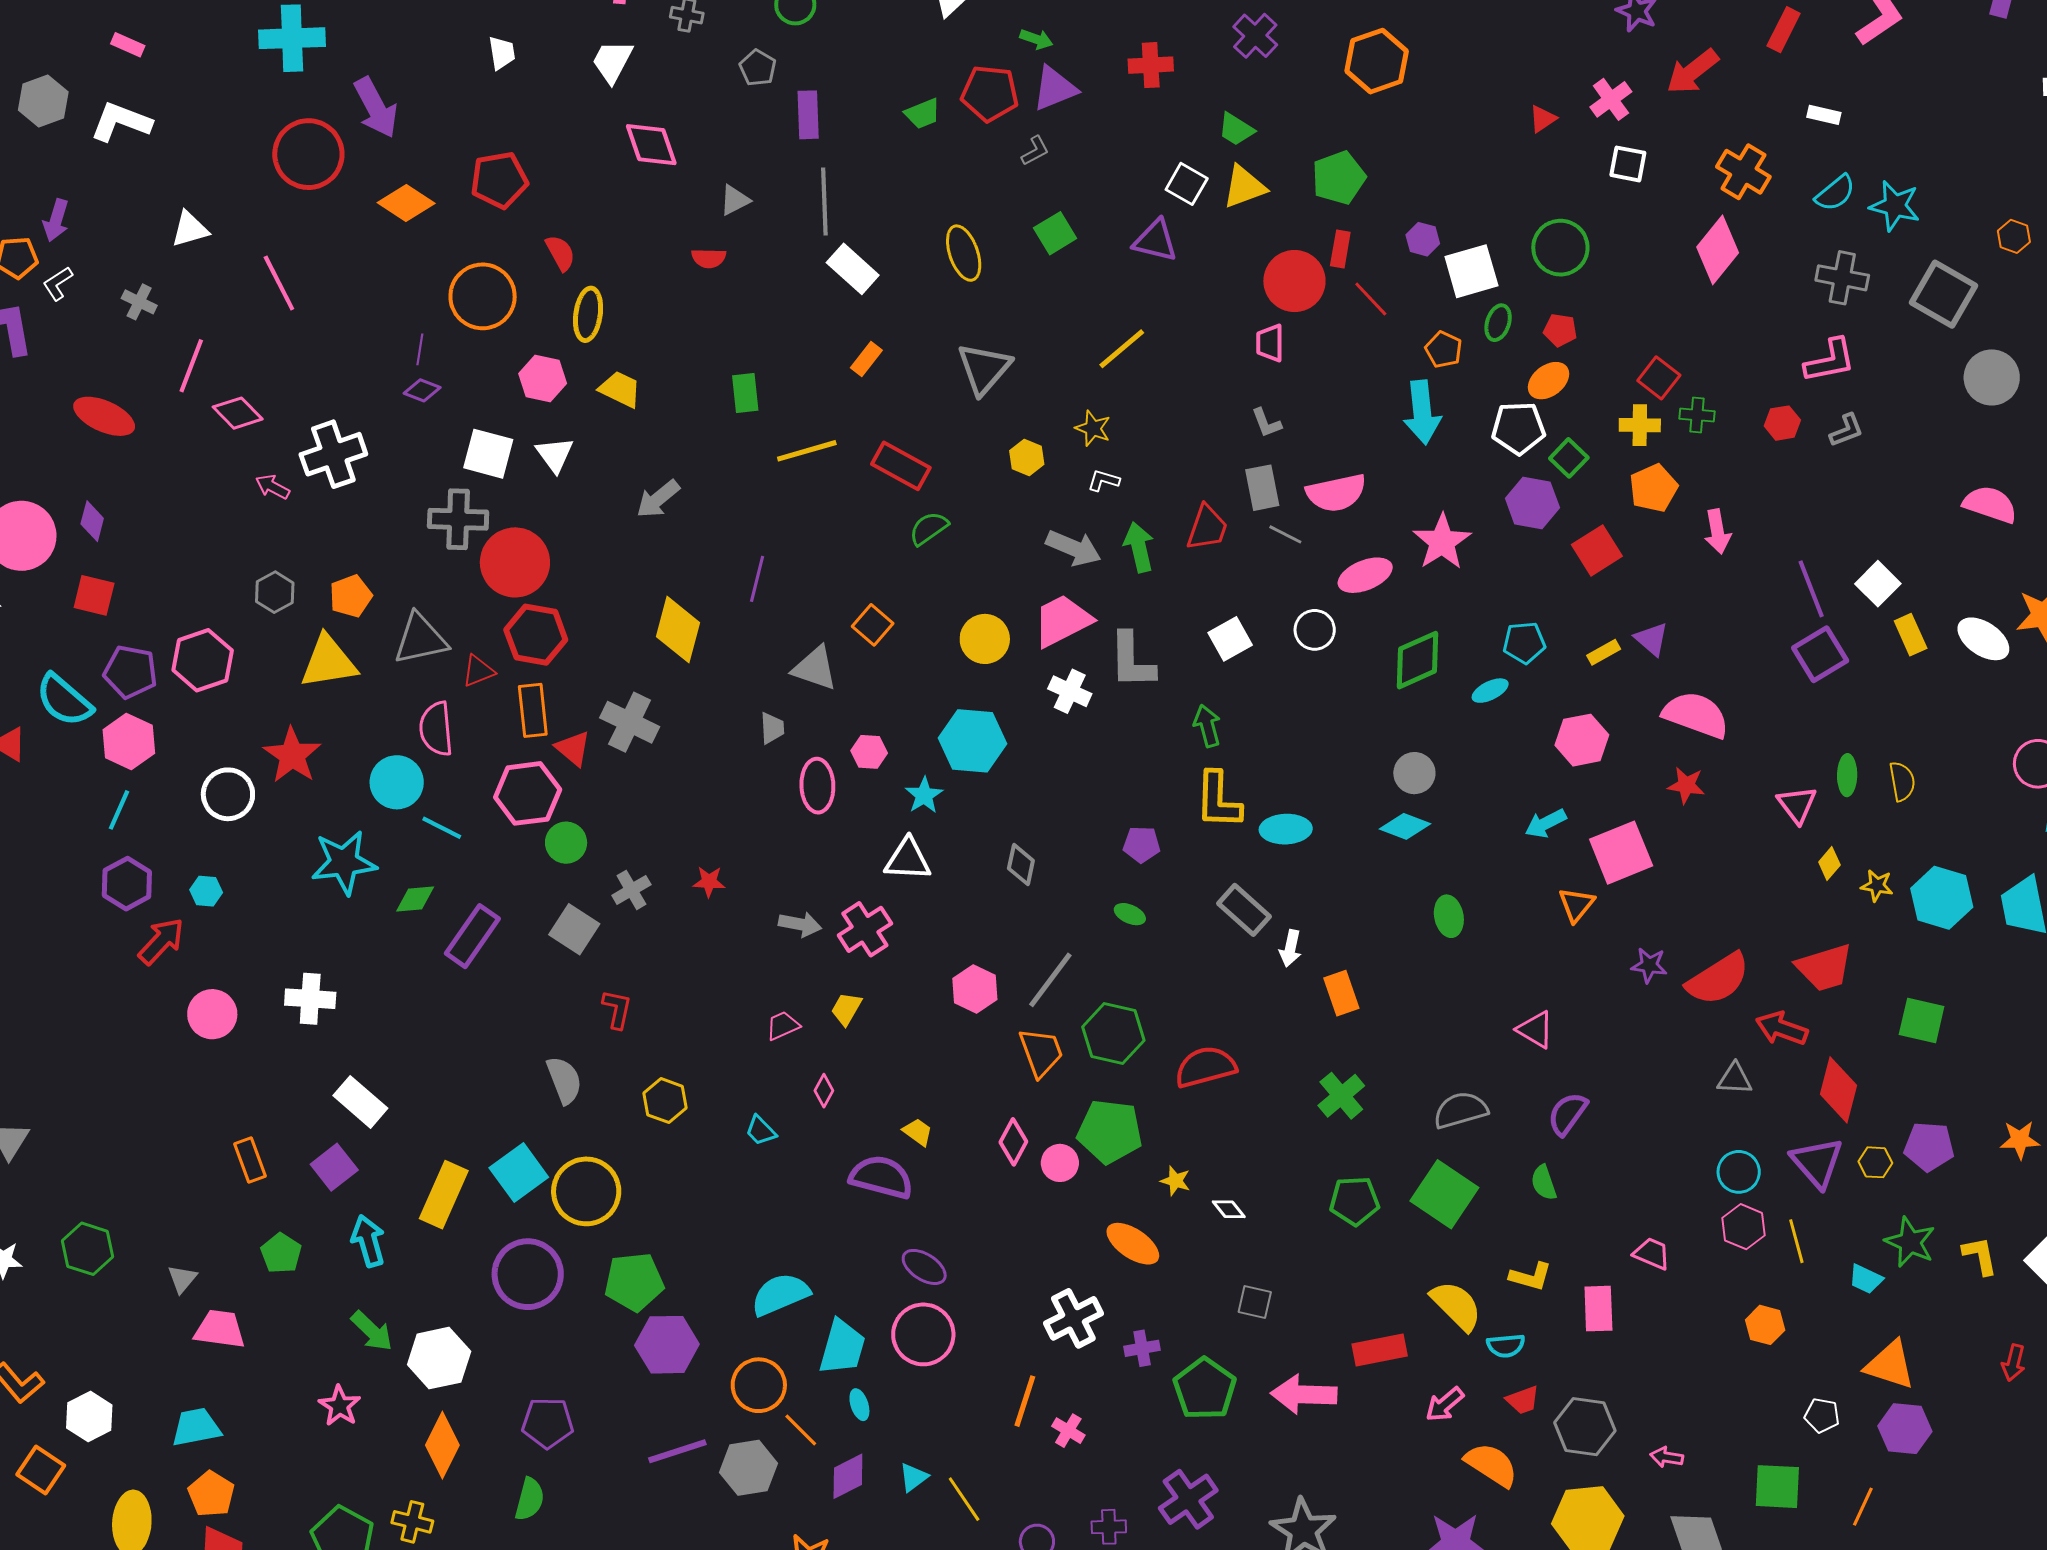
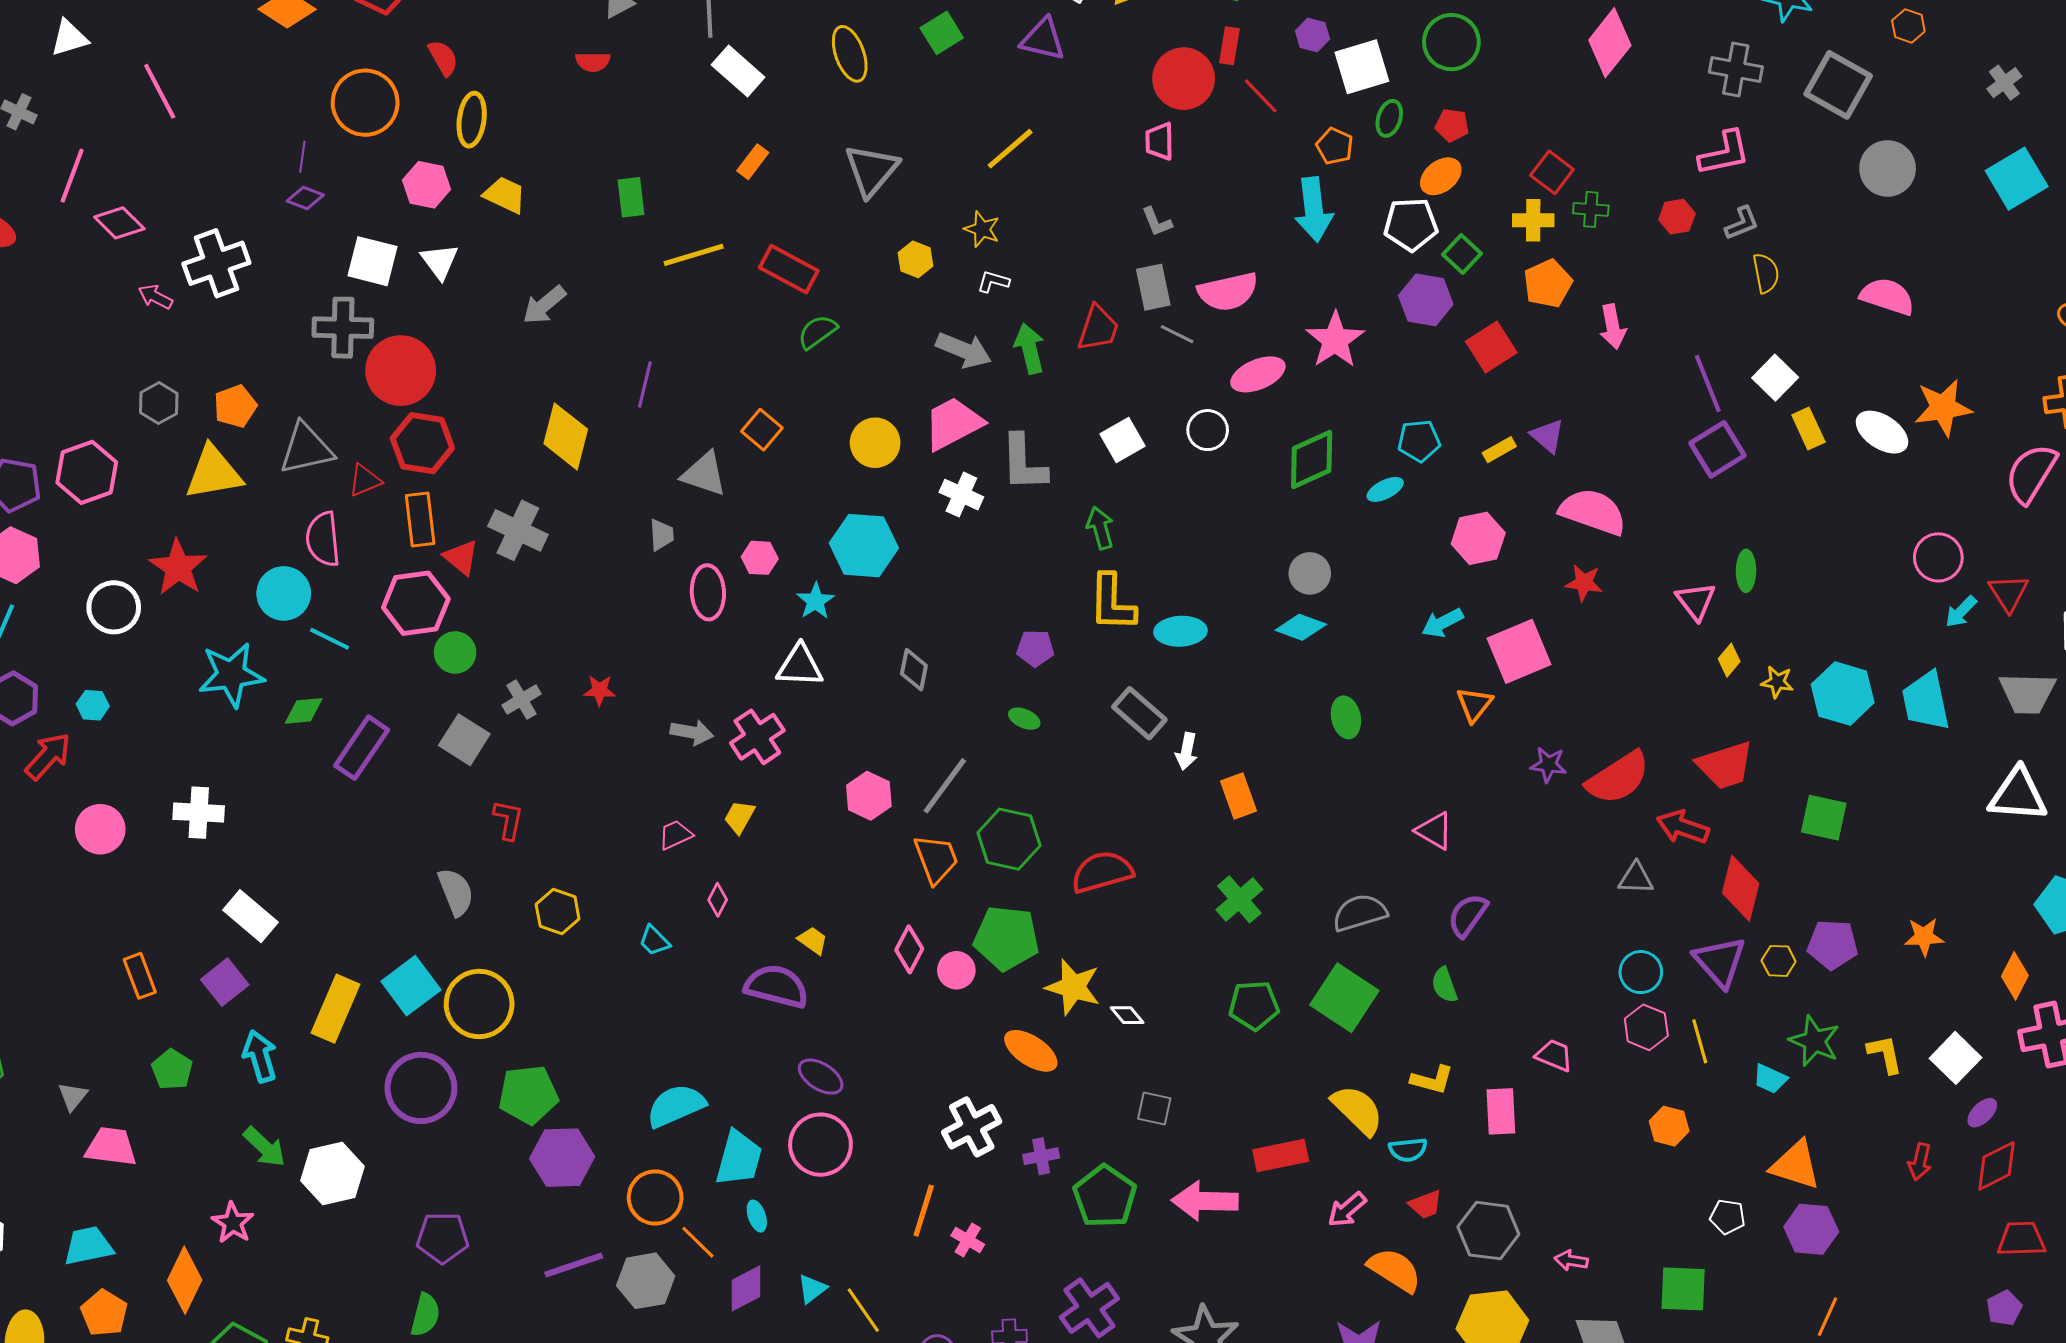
yellow semicircle: (1902, 781) -> (1766, 273), moved
yellow star: (1175, 1181) -> (1073, 987), size x1.8
orange diamond: (442, 1445) -> (185, 1280), moved
orange line: (1863, 1507) -> (1828, 1317), moved

